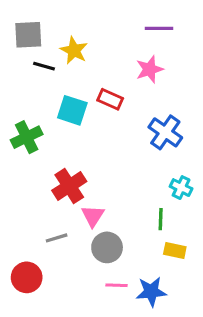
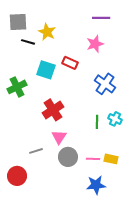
red cross: (69, 186) -> (53, 110), moved
green line: (161, 219) -> (97, 122), moved
pink line: (116, 285) -> (93, 159), moved

